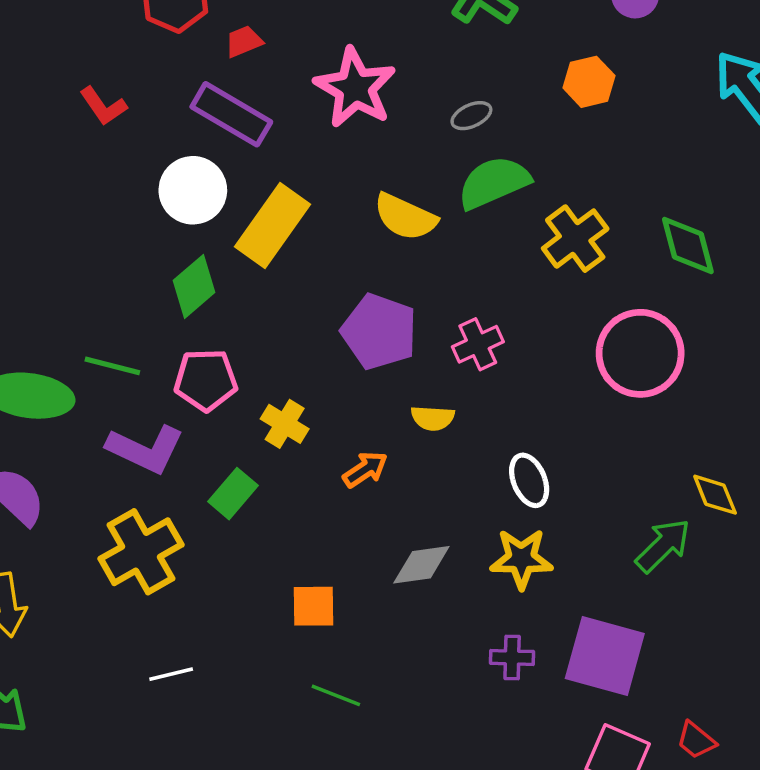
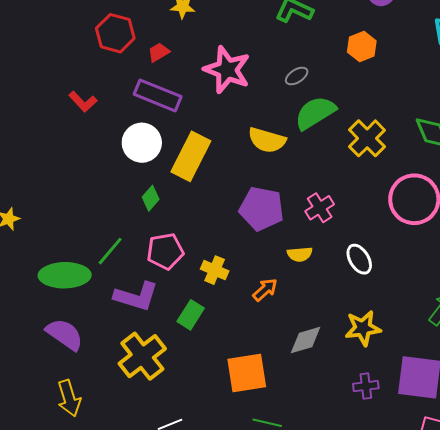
green diamond: (194, 286) -> (151, 198), size x0.7
green line: (112, 366) -> (110, 251), turned -56
white ellipse: (529, 480) -> (359, 259), moved
orange square: (314, 606) -> (247, 373), size x1.5

